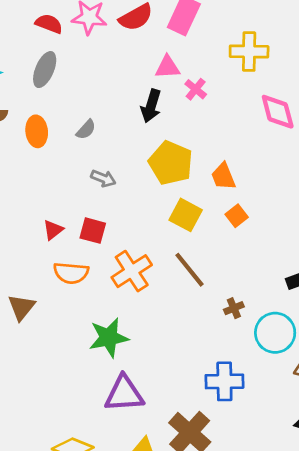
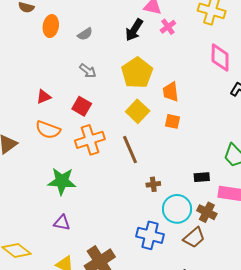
orange square: (237, 216) -> (172, 121), turned 35
red square: (93, 231) -> (82, 106), moved
blue cross: (224, 381) -> (150, 235), moved
purple triangle: (124, 394) -> (62, 223), size x0.6

